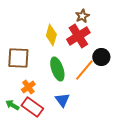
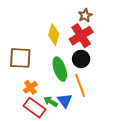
black circle: (101, 57) -> (81, 59), moved
orange line: (84, 70) -> (80, 85), moved, turned -60
green arrow: (12, 105) -> (51, 102), moved

